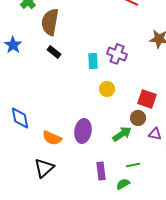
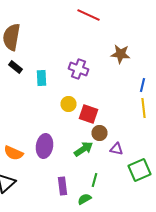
cyan rectangle: (93, 61) -> (42, 78), moved
red square: (147, 99) -> (88, 114), moved
green line: (133, 165) -> (94, 180), turned -64

